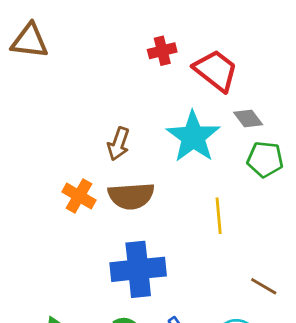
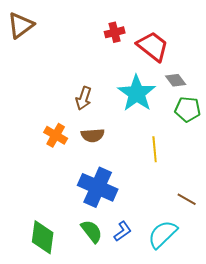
brown triangle: (30, 41) -> (21, 25), turned -44
brown semicircle: (131, 196) -> (93, 135), size x0.7
blue cross: (138, 269) -> (98, 187), turned 30

